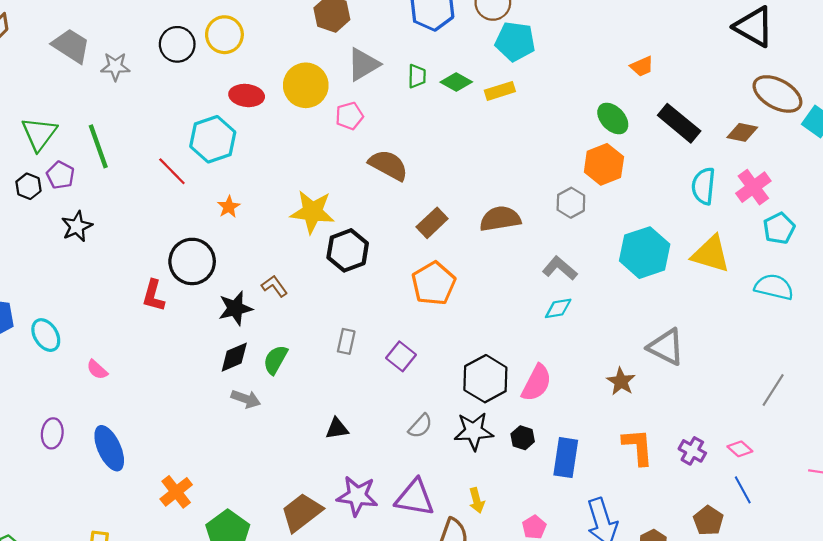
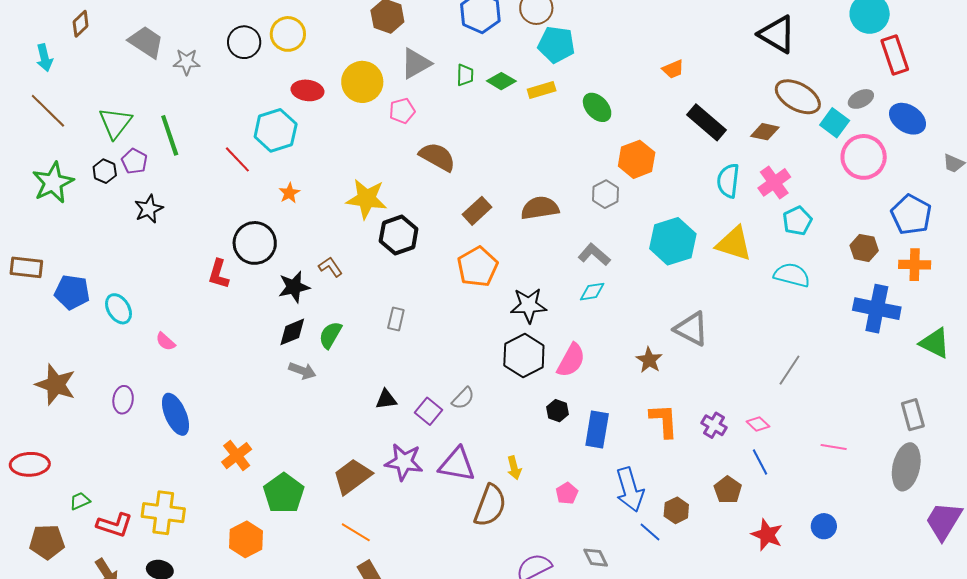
green ellipse: (613, 119) -> (597, 107), moved
purple square: (401, 356) -> (428, 411), moved
black star: (474, 431) -> (529, 305), moved

